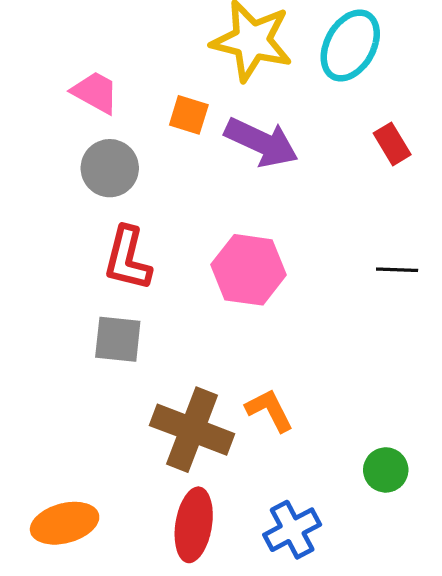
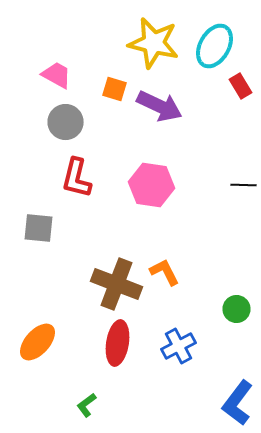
red rectangle: (392, 144) -> (240, 86), moved
gray square: (118, 339) -> (38, 228), moved
orange ellipse: (65, 523) -> (38, 342), turned -33

